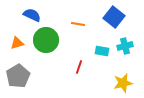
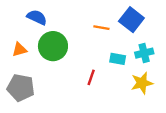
orange line: (78, 24) -> (101, 28), moved
gray pentagon: (18, 76) -> (21, 88), turned -30
yellow star: (123, 83) -> (142, 83), moved

